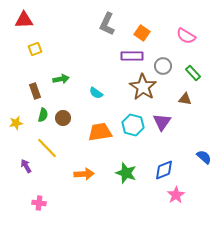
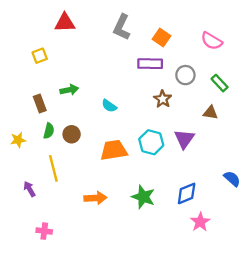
red triangle: (24, 20) -> (65, 23), moved
brown star: (143, 87) -> (163, 99), size x0.6
yellow line: (47, 148) -> (53, 168), turned 30

